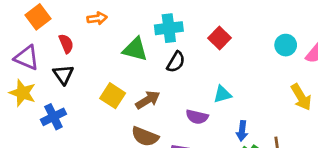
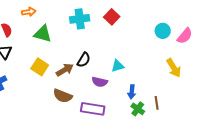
red square: (220, 38) -> (112, 17), moved
green triangle: (135, 49) -> (43, 34), moved
black semicircle: (176, 62) -> (84, 60), moved

